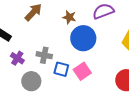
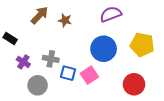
brown star: (69, 17) -> (65, 20), moved
blue circle: (83, 38) -> (104, 49), moved

